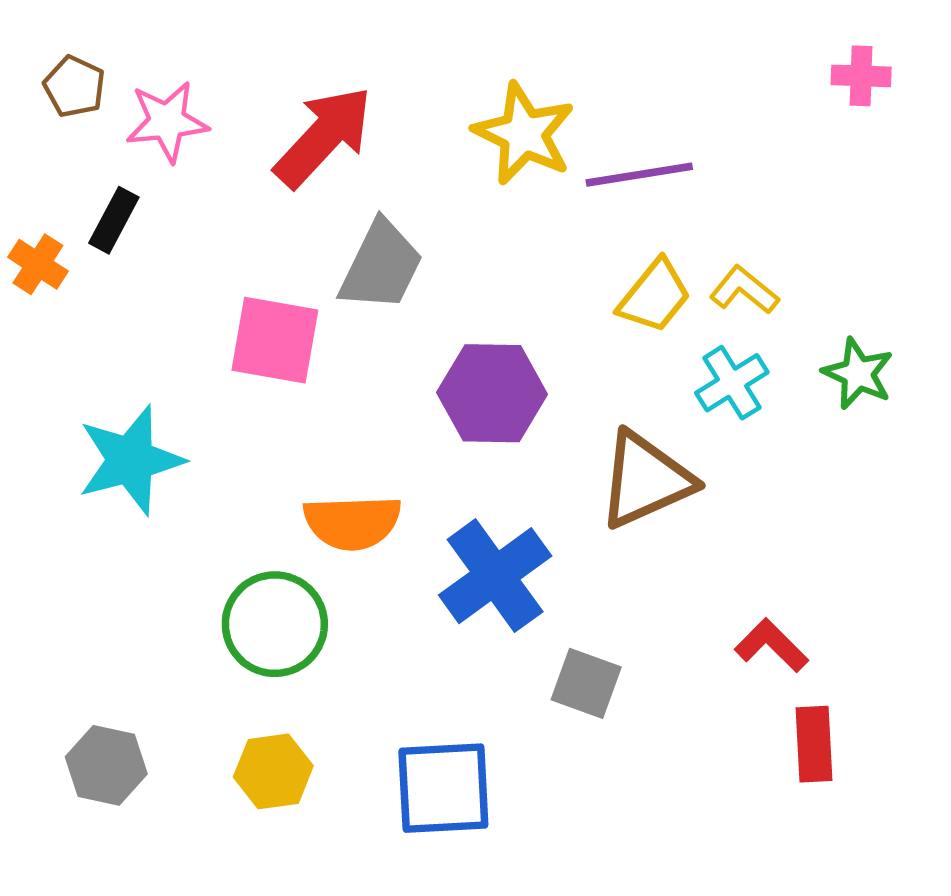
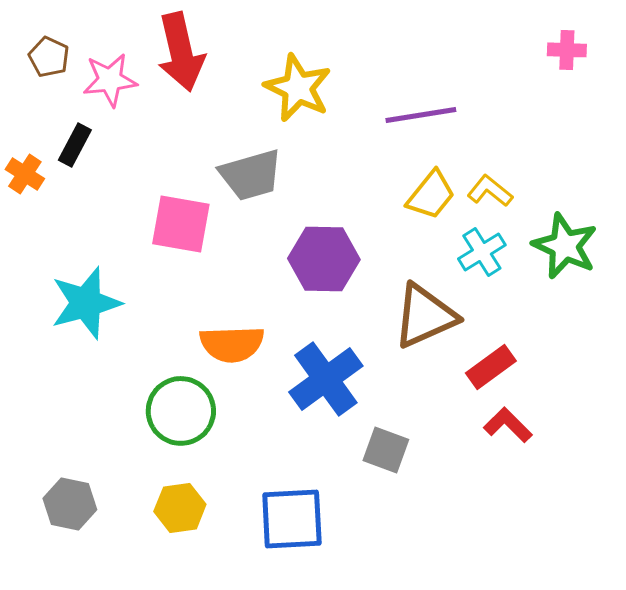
yellow star: (524, 134) -> (298, 88), moved
red arrow: (323, 137) -> (181, 52), moved, turned 124
gray trapezoid: (381, 266) -> (251, 175), turned 48
green star: (858, 374) -> (565, 246), size x1.4
red rectangle: (814, 744) -> (491, 367), moved, turned 57

